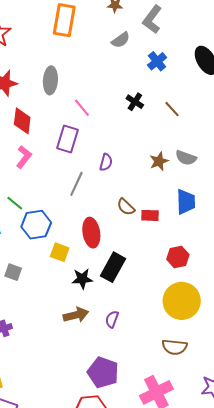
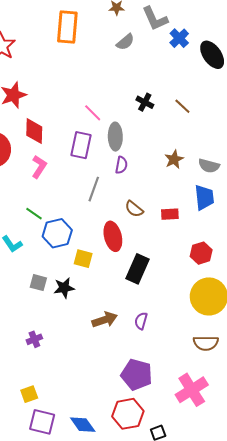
gray L-shape: (152, 19) -> (155, 19), turned -56
blue cross: (157, 61) -> (179, 38), moved
gray ellipse: (50, 80) -> (115, 137), moved
gray semicircle: (186, 158) -> (209, 166), moved
brown semicircle: (126, 207) -> (134, 209), moved
black star: (82, 279) -> (64, 288), moved

